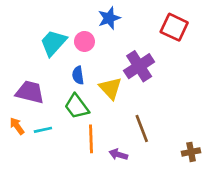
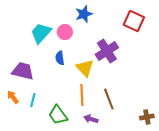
green trapezoid: (77, 106) -> (58, 115), moved
cyan line: (43, 130) -> (33, 100), turned -64
orange line: (91, 139) -> (82, 95), moved

